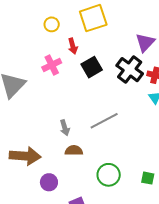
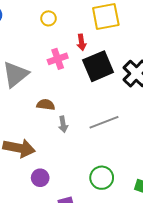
yellow circle: (52, 24) -> (48, 18), moved
black square: (92, 67) -> (98, 66), size x1.4
brown semicircle: (74, 150) -> (46, 105), moved

